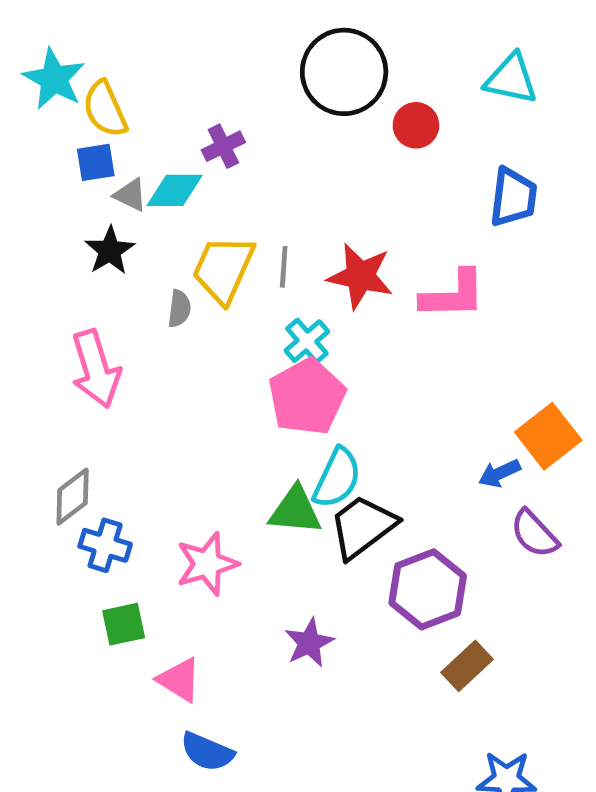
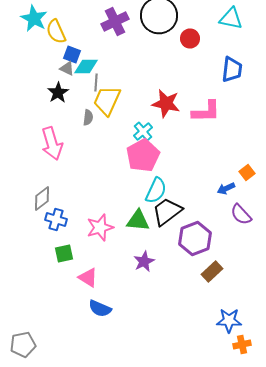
purple cross: (223, 146) -> (115, 22), moved, size x1.5
blue square: (96, 162) -> (72, 54), moved, turned 30
gray line: (284, 267) -> (96, 82), moved
orange square: (548, 436) -> (247, 172), size x0.6
green triangle: (295, 510) -> (138, 220), moved

